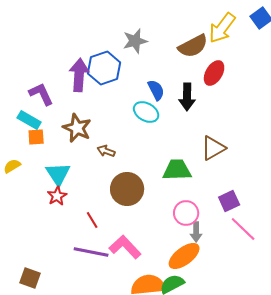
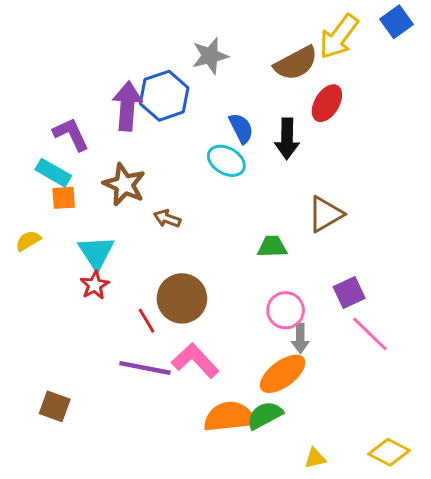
green trapezoid: (177, 170) -> (272, 247), size x0.7
brown circle: (127, 189) -> (182, 298), moved

